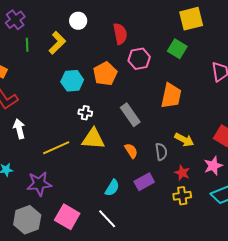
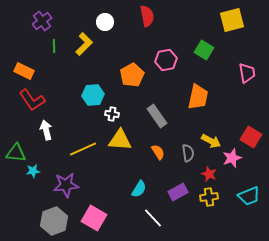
yellow square: (191, 19) -> (232, 20), moved
red semicircle: (120, 34) -> (147, 16), moved
cyan hexagon: (72, 81) -> (93, 95), moved
pink star: (213, 166) -> (232, 158), moved
purple rectangle: (144, 182) -> (178, 192), moved
white line: (107, 219) -> (153, 218), moved

